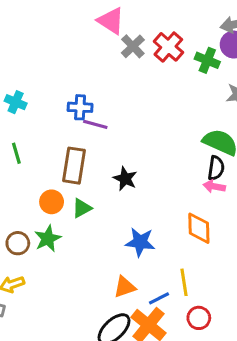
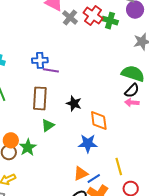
green cross: (207, 60) -> (110, 21), moved
black semicircle: (216, 168) -> (132, 91), turned 42
orange circle: (52, 202) -> (11, 140), moved
orange diamond: (199, 228) -> (99, 121), moved
blue line: (159, 298) -> (94, 178), moved

